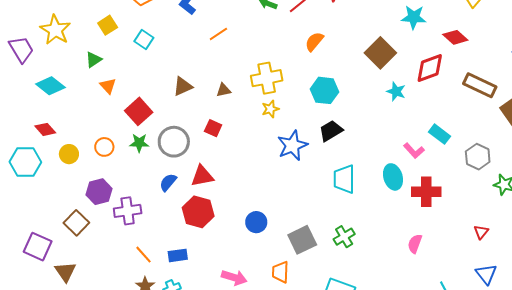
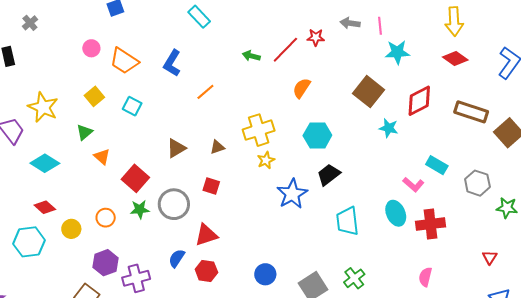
red diamond: (455, 37) -> (455, 59), moved
blue semicircle: (168, 182) -> (177, 258), moved
red hexagon: (198, 212) -> (206, 271), size x0.7

